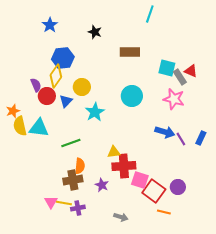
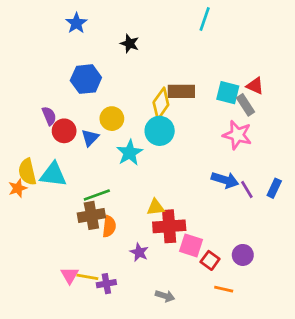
blue star: (50, 25) -> (76, 23), moved
brown rectangle: (130, 52) -> (181, 91), moved
red triangle: (191, 71) -> (255, 86), moved
yellow diamond: (56, 76) -> (161, 104), moved
cyan circle: (132, 96) -> (160, 131), moved
orange star: (13, 111) -> (18, 188), moved
brown cross: (73, 180) -> (91, 215), moved
red square: (154, 191) -> (210, 260), size x0.6

